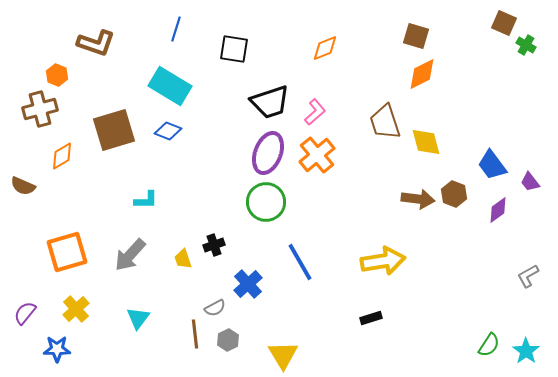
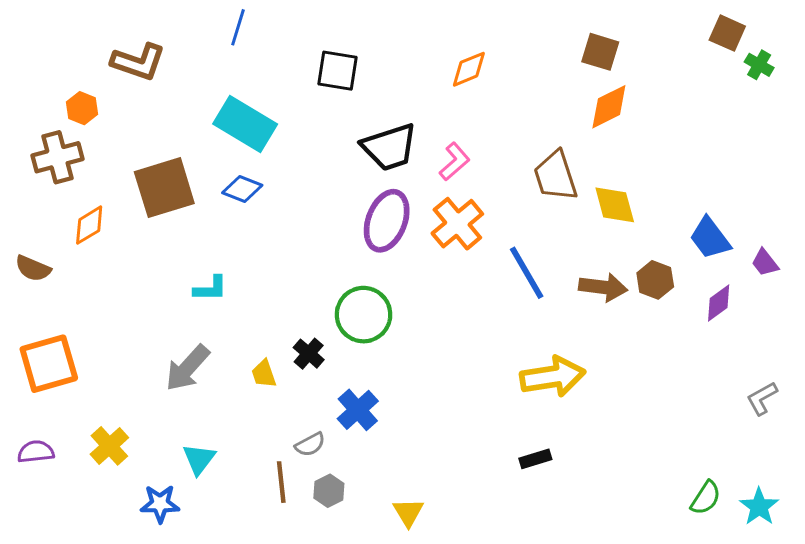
blue line: (176, 29) -> (238, 27), moved
green circle: (266, 202) -> (364, 315), moved
black cross: (214, 245) -> (309, 354), turned -30
orange square: (67, 252) -> (49, 364), moved
blue line: (300, 262) -> (527, 273), moved
purple semicircle: (25, 313) -> (36, 452), turned 45
blue star: (57, 349) -> (160, 504), moved
yellow triangle: (283, 355) -> (408, 512), size x0.7

